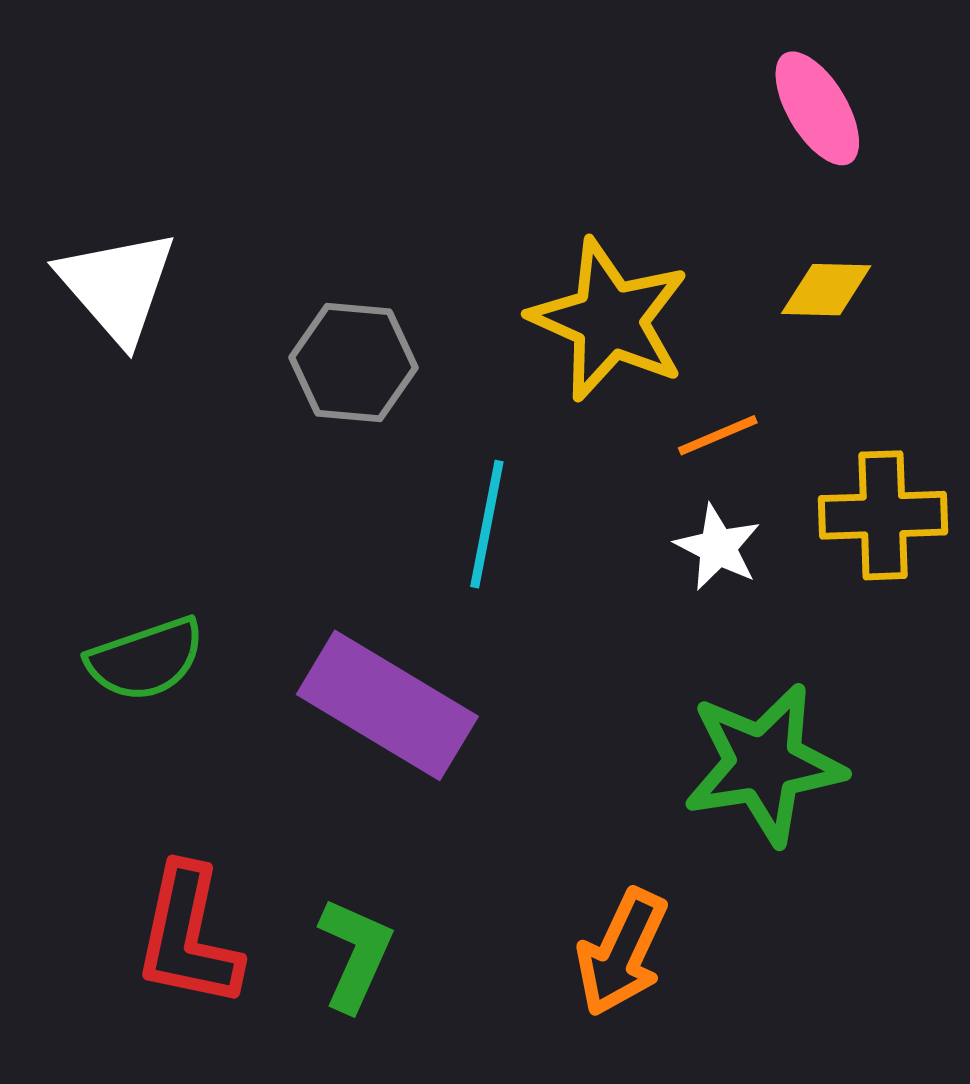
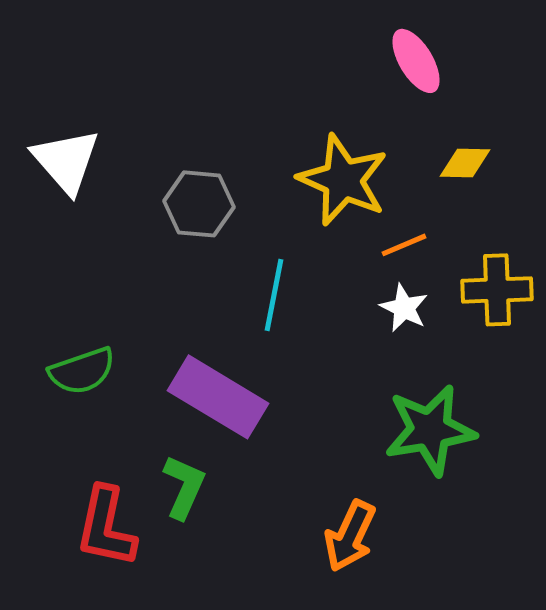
pink ellipse: (817, 108) -> (416, 61), moved
green L-shape: (355, 954) -> (184, 487), moved

